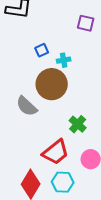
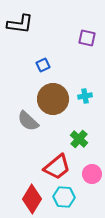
cyan cross: (64, 60) -> (85, 96), moved

